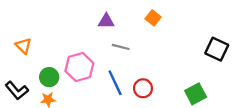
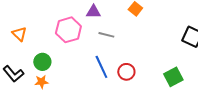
pink hexagon: (79, 67) -> (68, 30), moved

